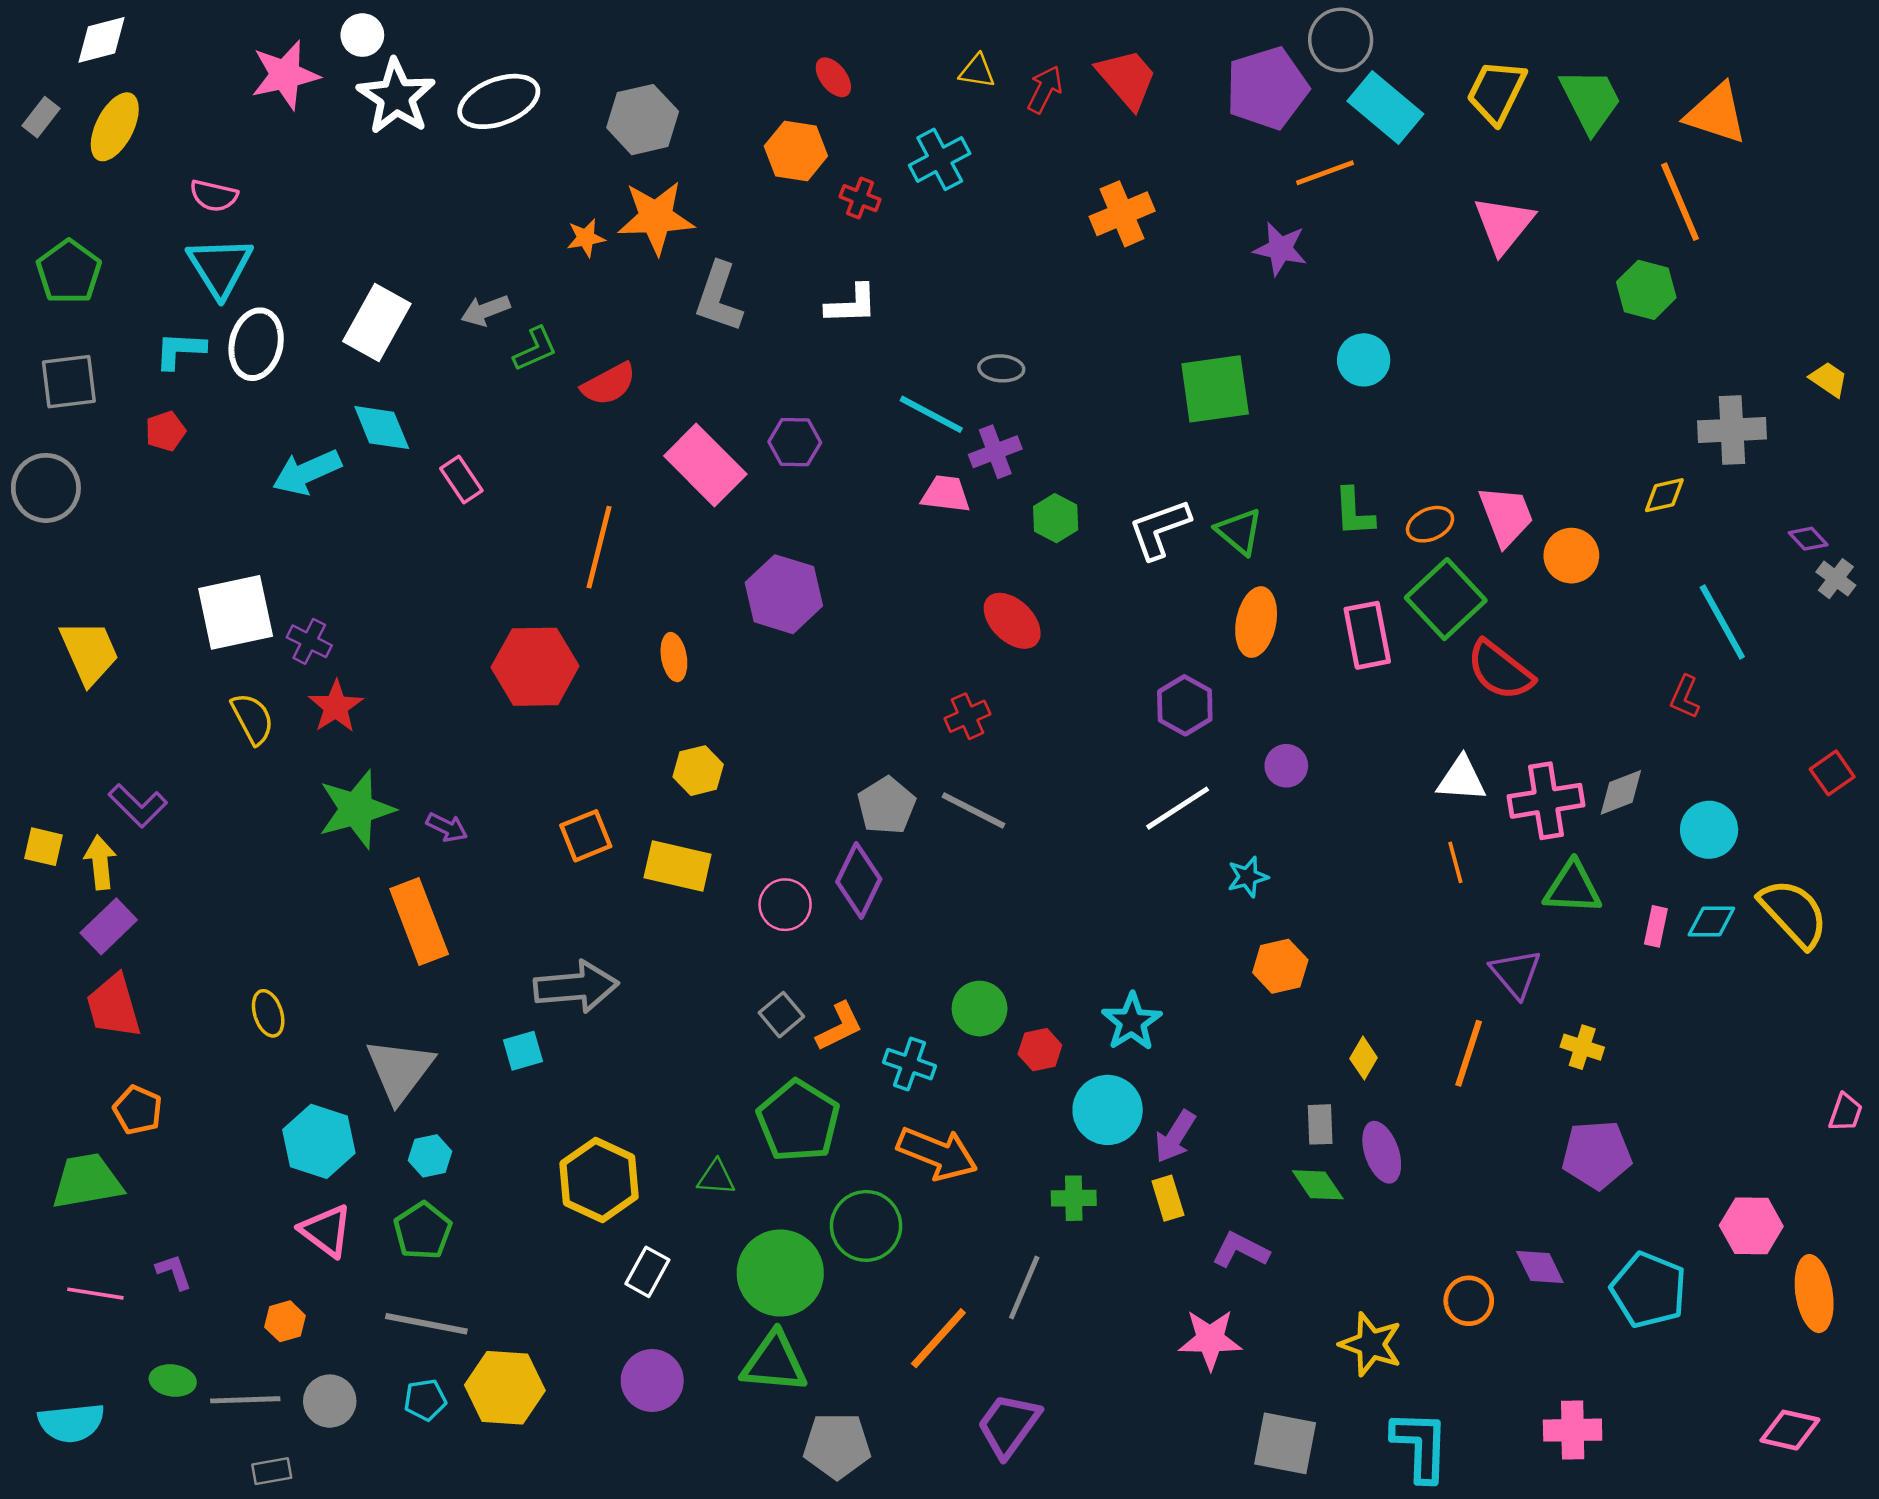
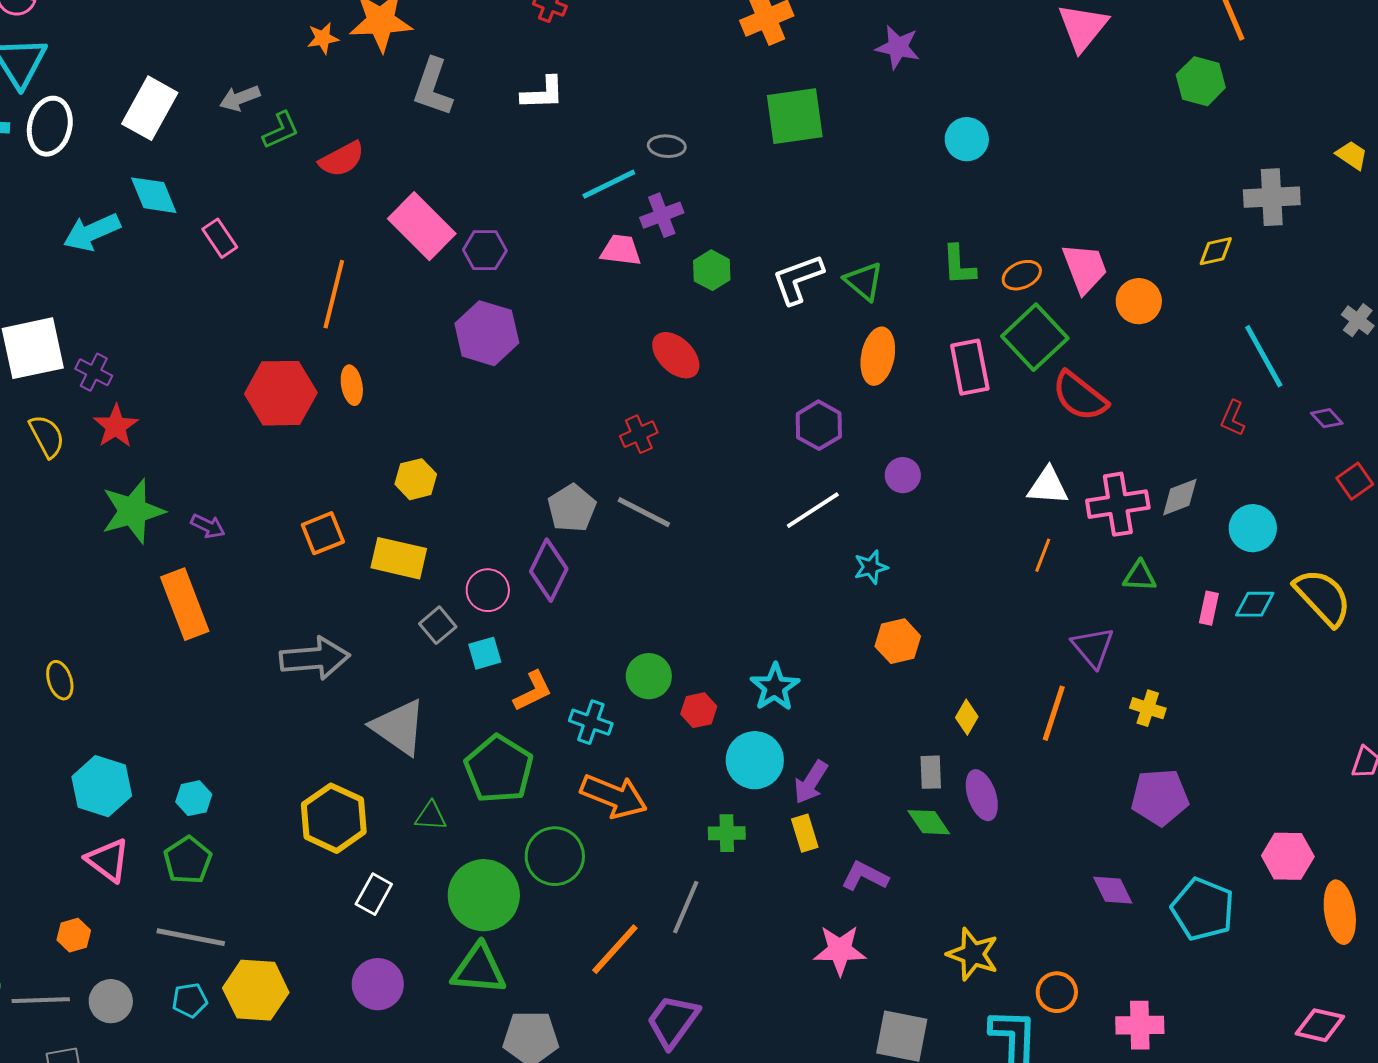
green square: (1215, 389) -> (795, 116), moved
cyan line: (931, 414) -> (609, 184), turned -54
purple hexagon: (795, 442) -> (485, 250), moved
purple diamond: (1808, 539) -> (1327, 418), moved
orange ellipse: (674, 657) -> (352, 385), moved
orange line: (1455, 862) -> (1043, 555), turned 36
green triangle: (1573, 888) -> (1140, 576), size x0.7
gray square: (781, 1015) -> (438, 625), moved
cyan square: (523, 1051) -> (485, 653), moved
gray triangle: (400, 1070) -> (399, 727), moved, turned -32
orange circle: (1469, 1301) -> (1057, 992), moved

